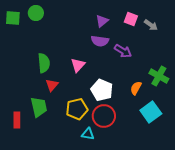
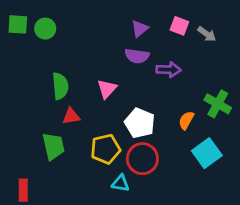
green circle: (36, 13) -> (45, 29), moved
purple arrow: (123, 51) -> (168, 70), turned -30
red triangle: (52, 85) -> (71, 116), turned 40
red rectangle: (17, 120) -> (23, 190), moved

